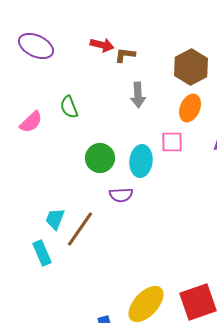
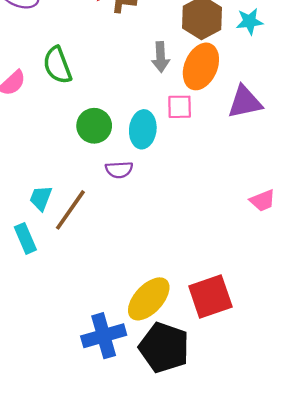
gray arrow: (138, 95) -> (161, 57), moved
green semicircle: (69, 107) -> (57, 65), size x1.4
orange ellipse: (190, 108) -> (201, 66), size x1.4

